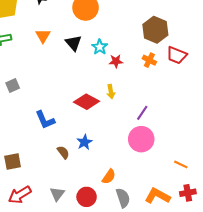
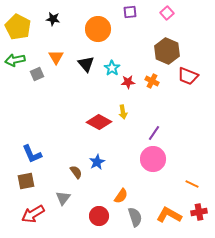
orange cross: (149, 60) -> (152, 81), moved
gray square: (13, 85) -> (37, 74), moved
blue L-shape: (45, 120) -> (32, 154), moved
gray triangle: (57, 194) -> (63, 198), moved

